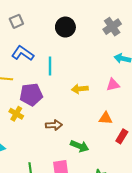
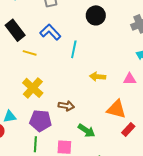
purple pentagon: (31, 95) -> (40, 121), moved
yellow cross: (16, 114) -> (33, 88), size x1.5
orange triangle: (106, 118) -> (116, 109), size x1.5

